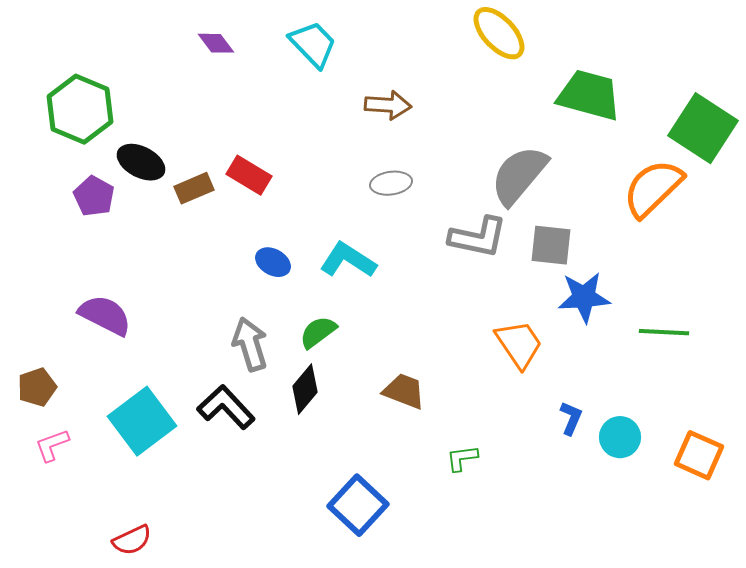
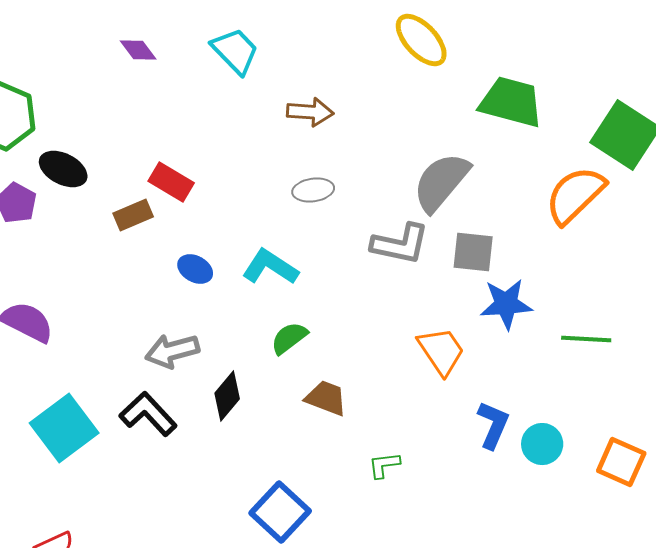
brown rectangle: (194, 188) -> (133, 215), moved
green semicircle: (318, 332) -> (289, 338), moved
gray arrow: (250, 344) -> (172, 351), turned -88
blue L-shape: (571, 418) -> (493, 425), size x1.4

